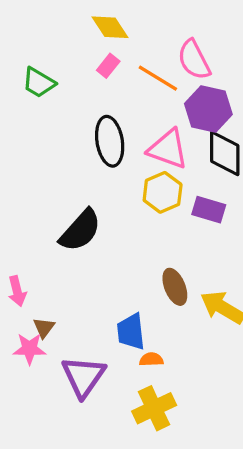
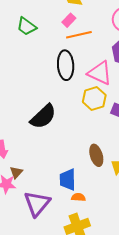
orange line: (158, 78) -> (79, 35), moved, turned -50

